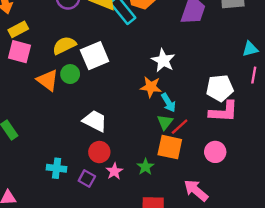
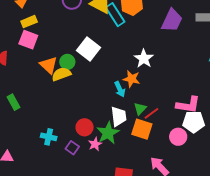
yellow semicircle: (64, 45) -> (61, 74), moved
white square: (95, 56) -> (89, 49), turned -35
white pentagon: (220, 88) -> (194, 122), moved
cyan arrow: (168, 103) -> (120, 89), moved
white trapezoid: (95, 121) -> (119, 116), moved, turned 50
green star: (145, 167) -> (108, 133), moved, size x1.6

